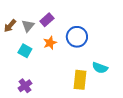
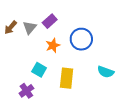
cyan square: (25, 51) -> (39, 70), moved
yellow rectangle: (80, 80) -> (67, 78), moved

